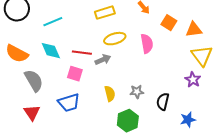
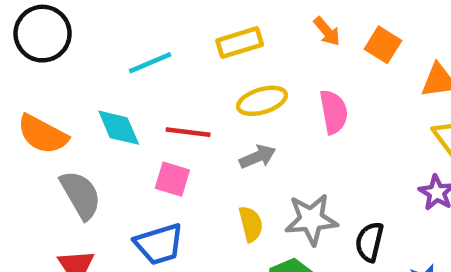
cyan line: (53, 22) -> (150, 63), moved
orange square: (169, 23) -> (383, 45), moved
gray arrow: (103, 60) -> (258, 157), moved
gray star: (137, 92) -> (311, 219), size x1.6

